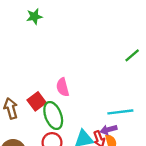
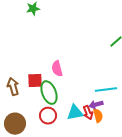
red square: (37, 101) -> (35, 81), turned 35

